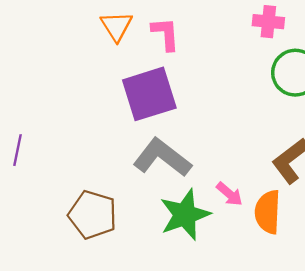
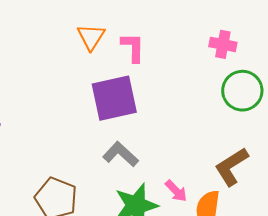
gray L-shape: (162, 158) -> (121, 154), size x0.7

